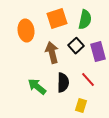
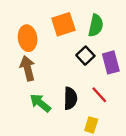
brown arrow: (52, 53) -> (28, 68), moved

